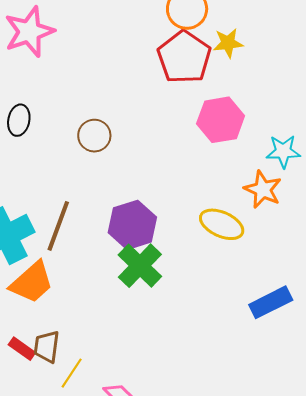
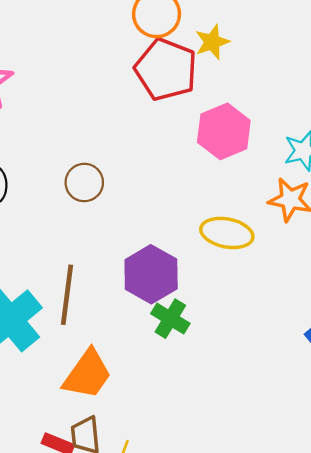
yellow ellipse: (222, 224) -> (227, 233), moved
green cross: (140, 266) -> (170, 319), size x0.7
orange trapezoid: (32, 282) -> (87, 374), moved

